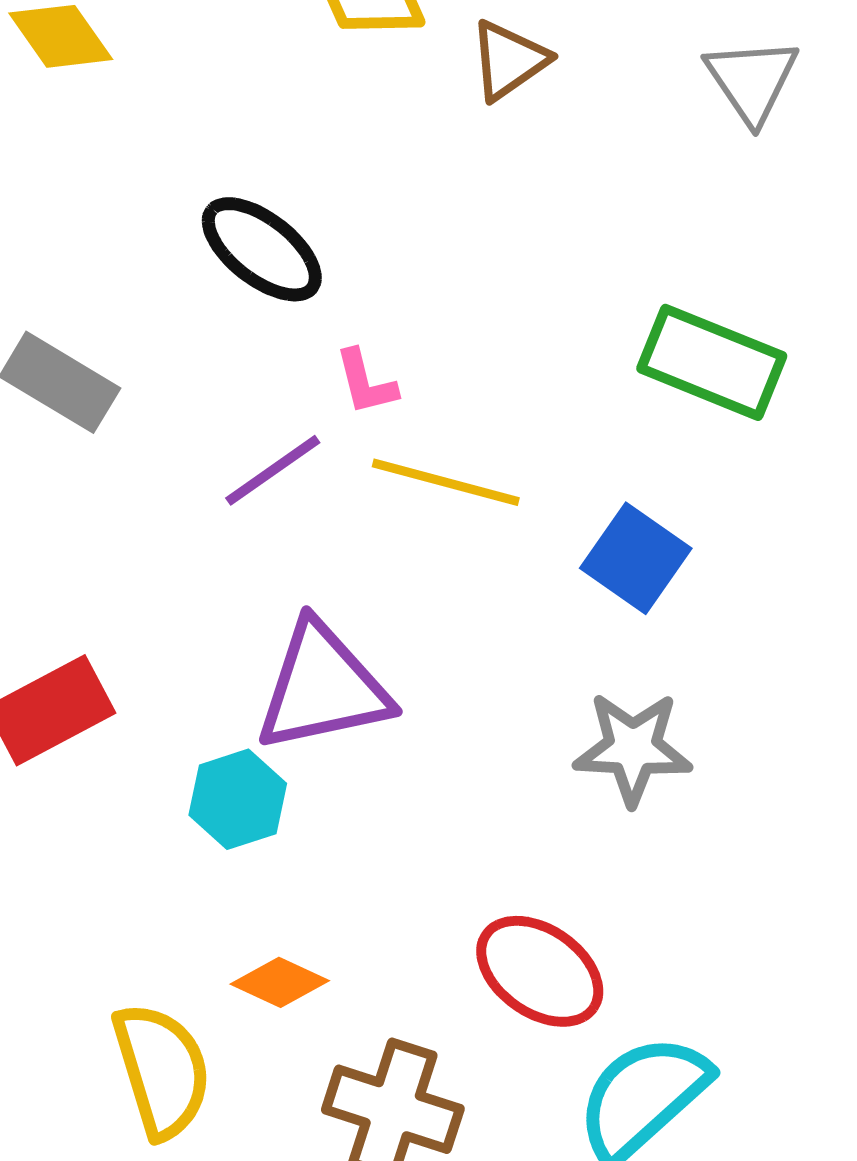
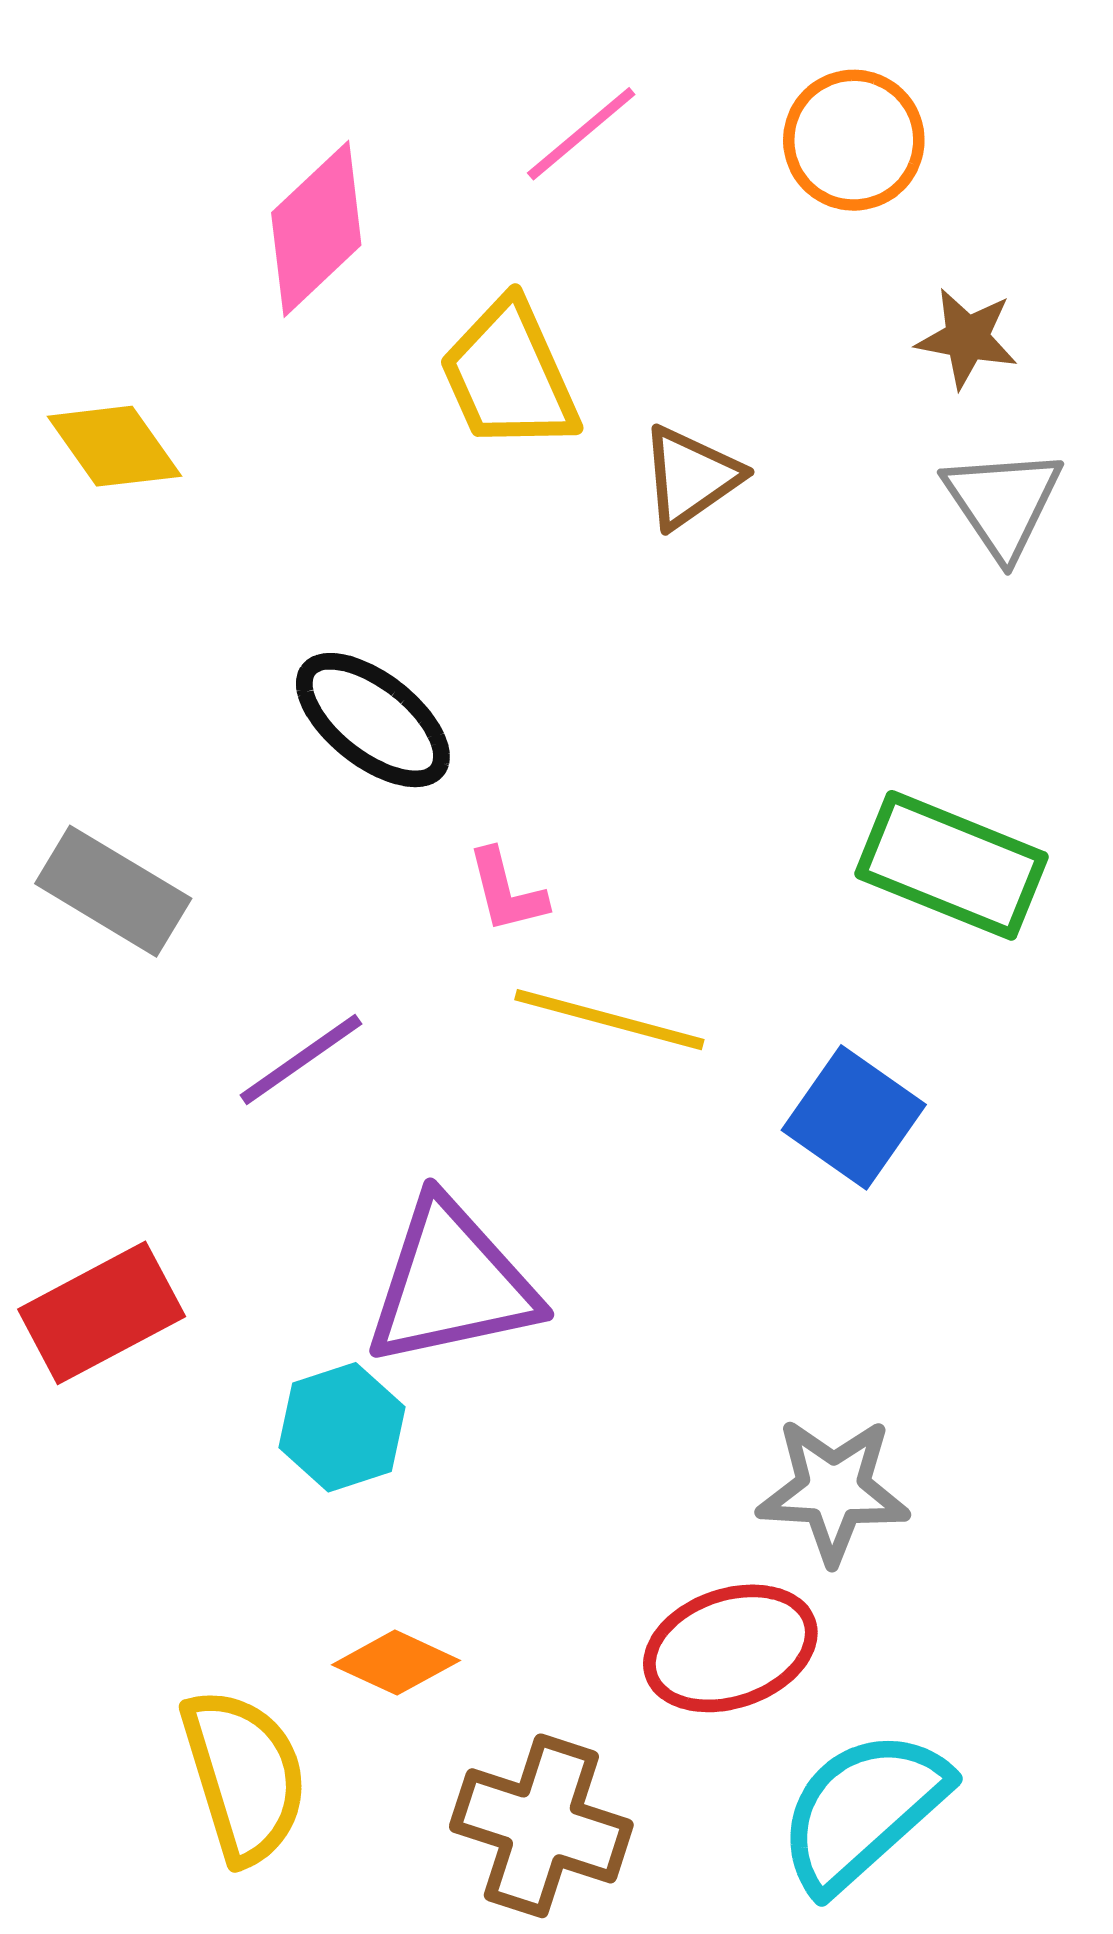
purple line: (273, 470) -> (301, 1060), moved
gray star: (633, 748) -> (833, 1490), moved
red ellipse: (540, 971) -> (730, 1648), turned -54

